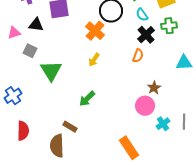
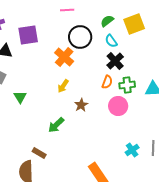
green cross: (169, 26) -> (127, 85), moved
green triangle: (51, 71) -> (20, 97), size x0.6
brown star: (154, 88) -> (81, 105), moved
pink circle: (145, 106) -> (118, 106), moved

